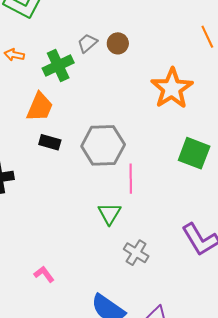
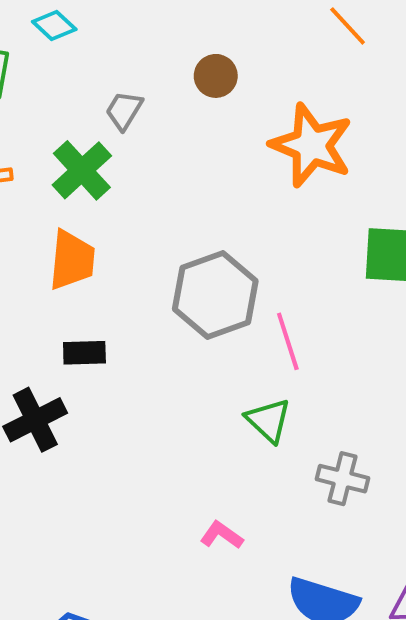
brown circle: (118, 43) -> (216, 76), moved
black rectangle: (50, 142) -> (84, 353), moved
pink L-shape: (44, 274) -> (222, 535), moved

